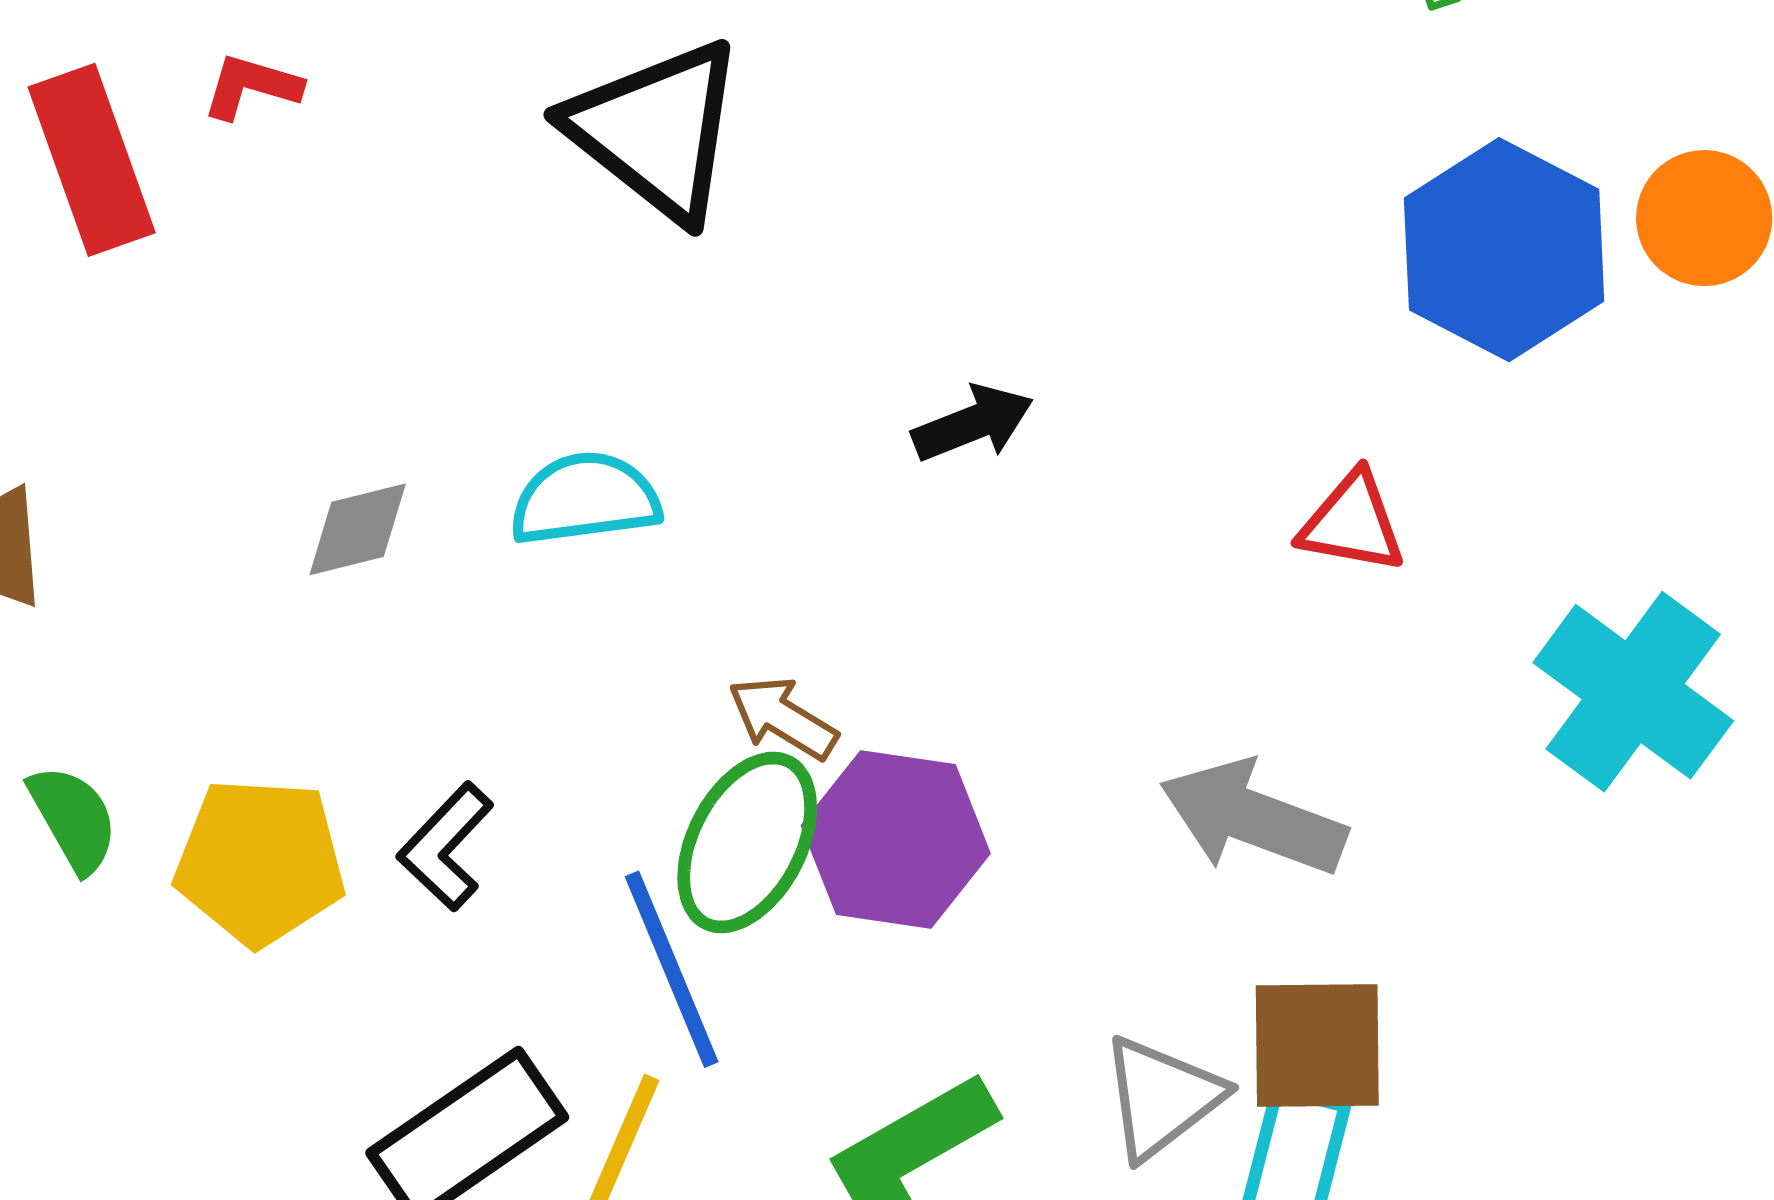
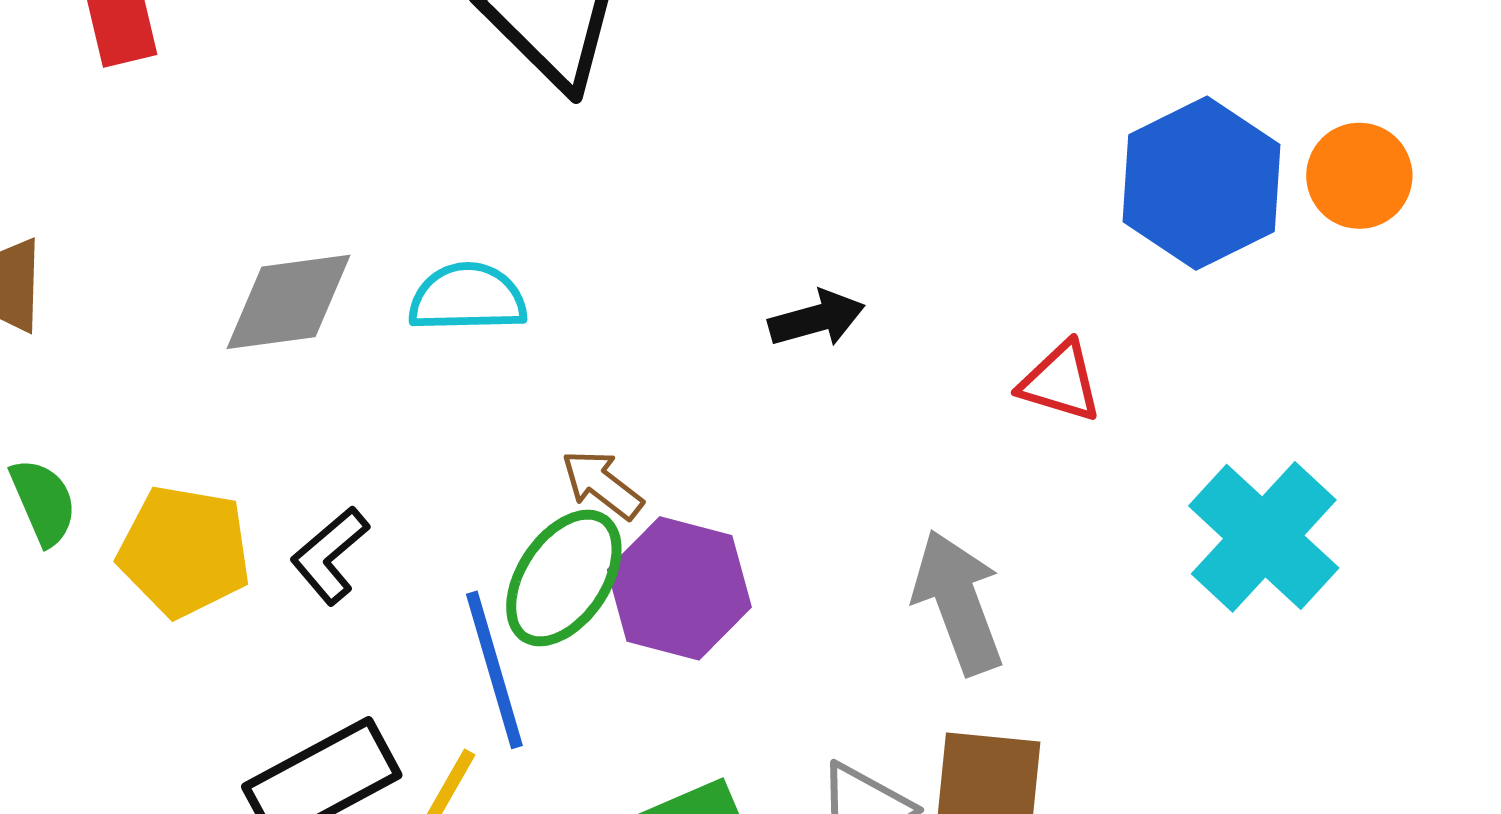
black arrow: (973, 423) -> (817, 319), moved
gray diamond: (358, 529) -> (289, 302), size x1.5
gray arrow: (1253, 818) -> (958, 602), turned 43

